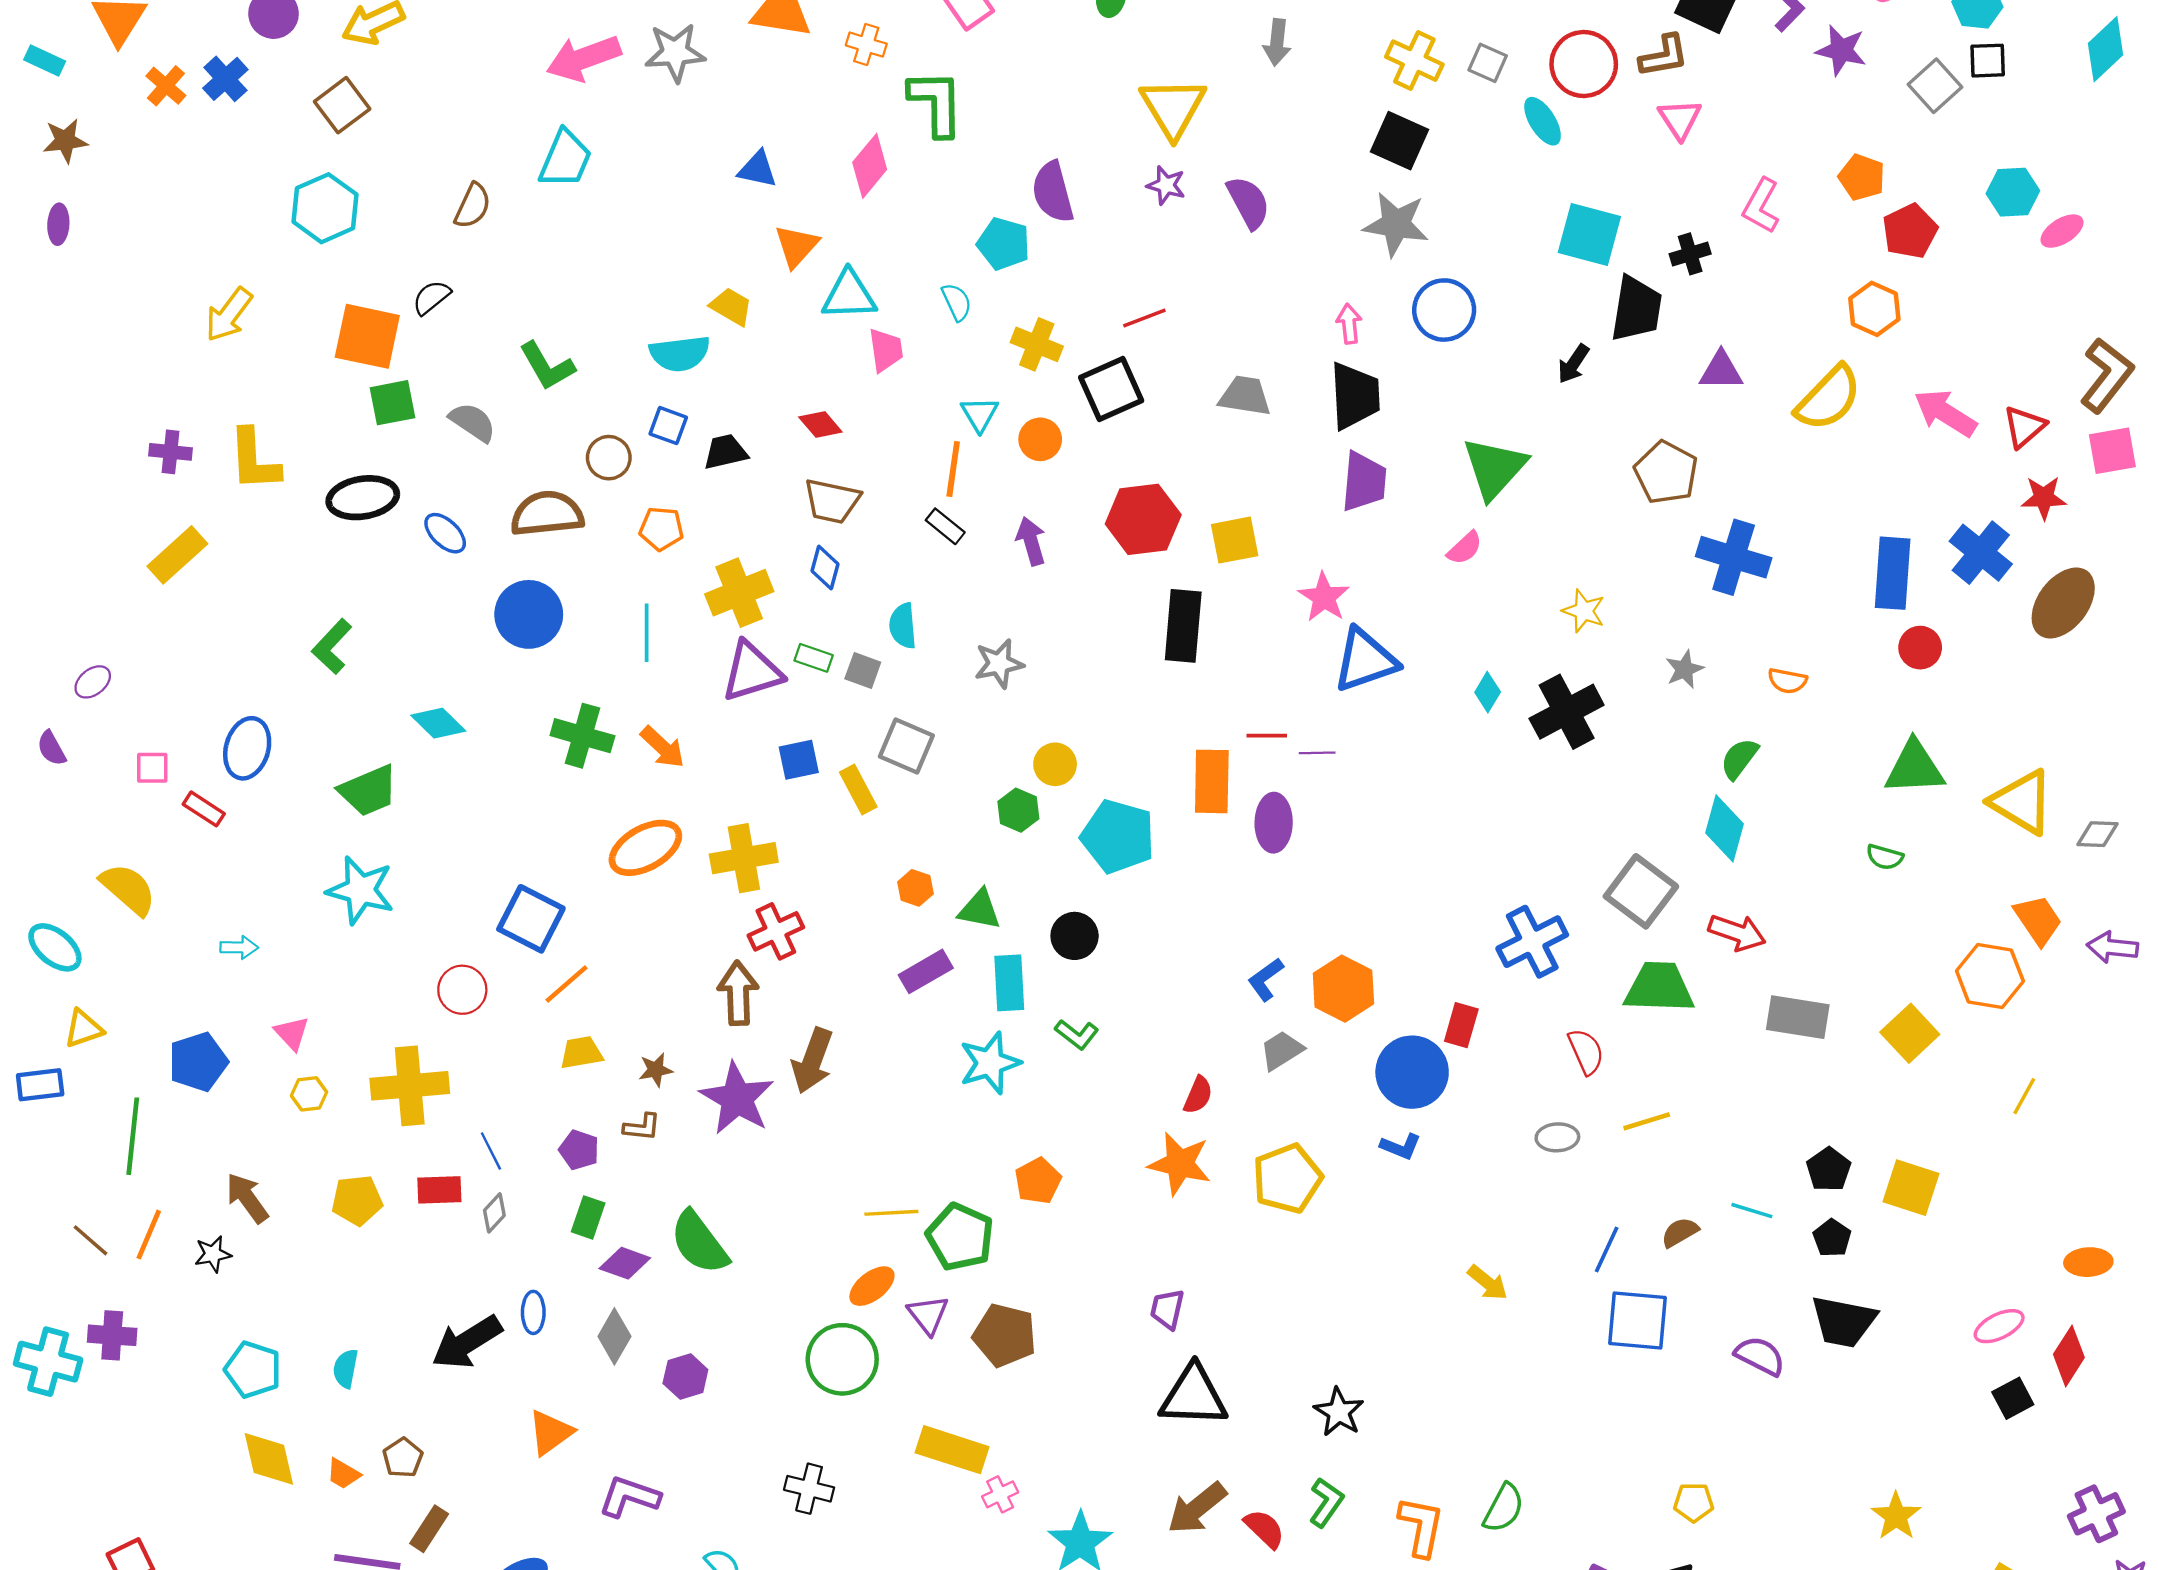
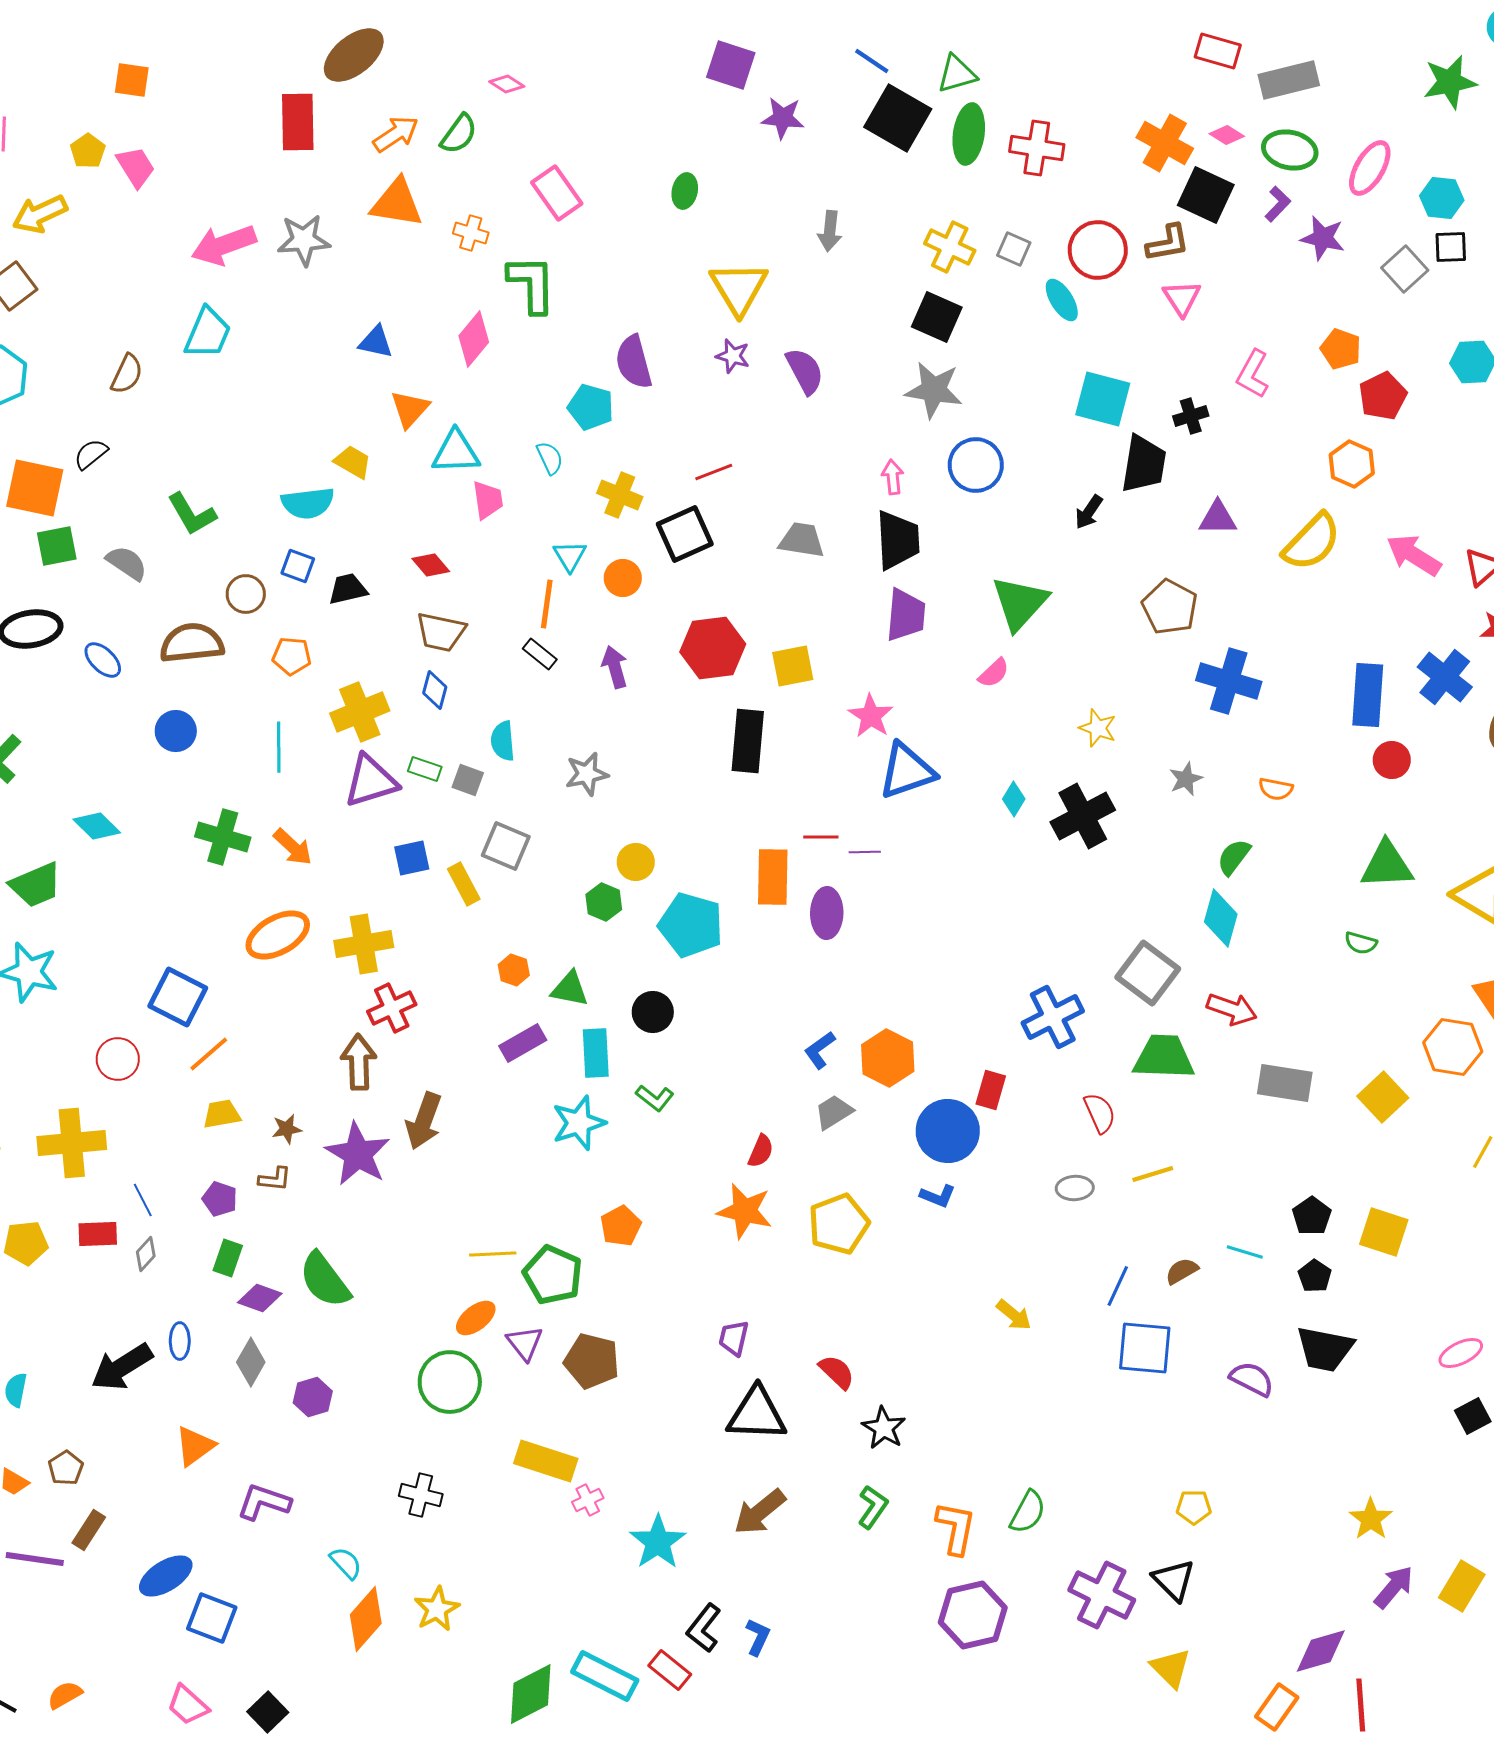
blue circle: (529, 614) -> (176, 731), size x0.7
red semicircle: (1264, 1529) -> (837, 1372), moved

